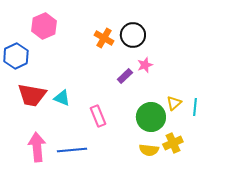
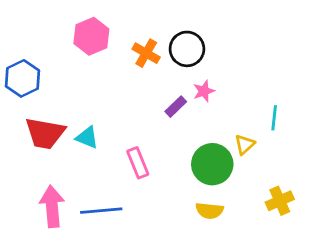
pink hexagon: (44, 26) -> (91, 36), moved
cyan line: (195, 107) -> (274, 118), moved
yellow cross: (173, 143) -> (280, 201), moved

